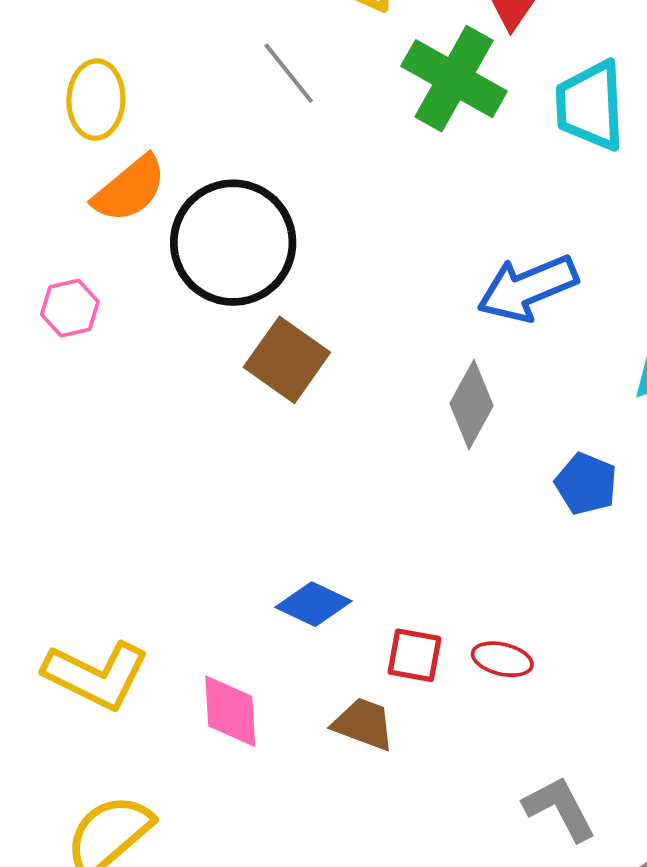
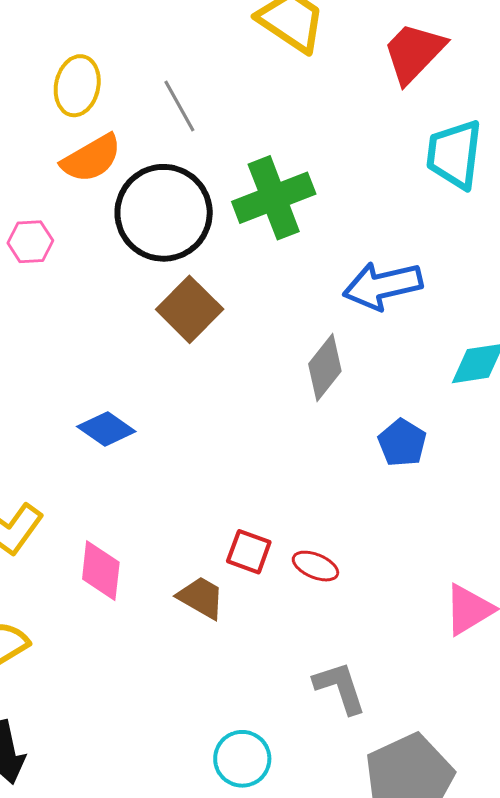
gray line: (289, 73) -> (179, 106), moved
green cross: (454, 79) -> (274, 198), moved, turned 30
blue diamond: (314, 604) -> (106, 429), moved

